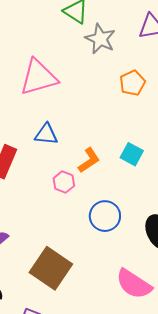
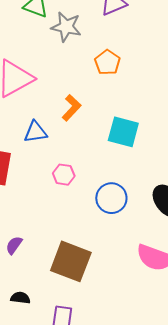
cyan square: (132, 154) -> (123, 132), size x1.4
orange L-shape: (89, 160) -> (71, 108), moved

